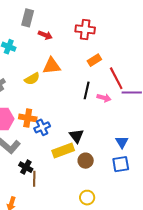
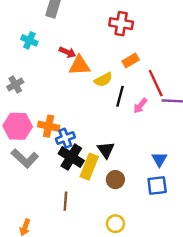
red arrow: (45, 35) -> (68, 52), moved
yellow semicircle: (32, 79) -> (103, 80), moved
pink arrow: (104, 98) -> (140, 106), turned 112
yellow rectangle: (63, 150) -> (89, 167), turned -50
black cross: (26, 167) -> (71, 157), moved, size x1.5
brown line: (34, 179) -> (65, 201), moved

